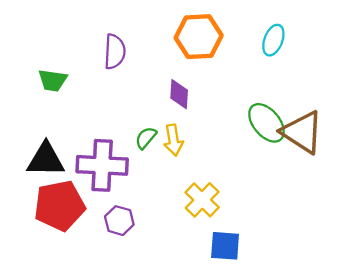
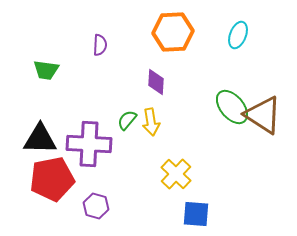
purple semicircle: (115, 52) -> (100, 45), size x0.7
purple hexagon: (119, 221) -> (96, 206), moved

